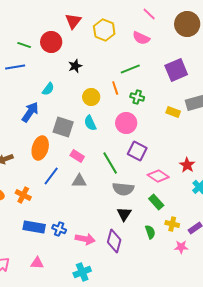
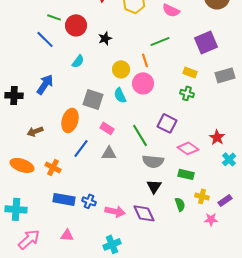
red circle: (51, 42) -> (76, 25), moved
blue line: (15, 67) -> (45, 39), turned 54
green cross: (137, 97) -> (187, 93), moved
blue arrow: (30, 112) -> (45, 84), moved
yellow rectangle: (173, 112) -> (190, 72), moved
pink circle: (126, 123) -> (143, 83), moved
green rectangle: (156, 202) -> (186, 174), turned -35
purple diamond: (114, 241) -> (144, 213), turned -40

